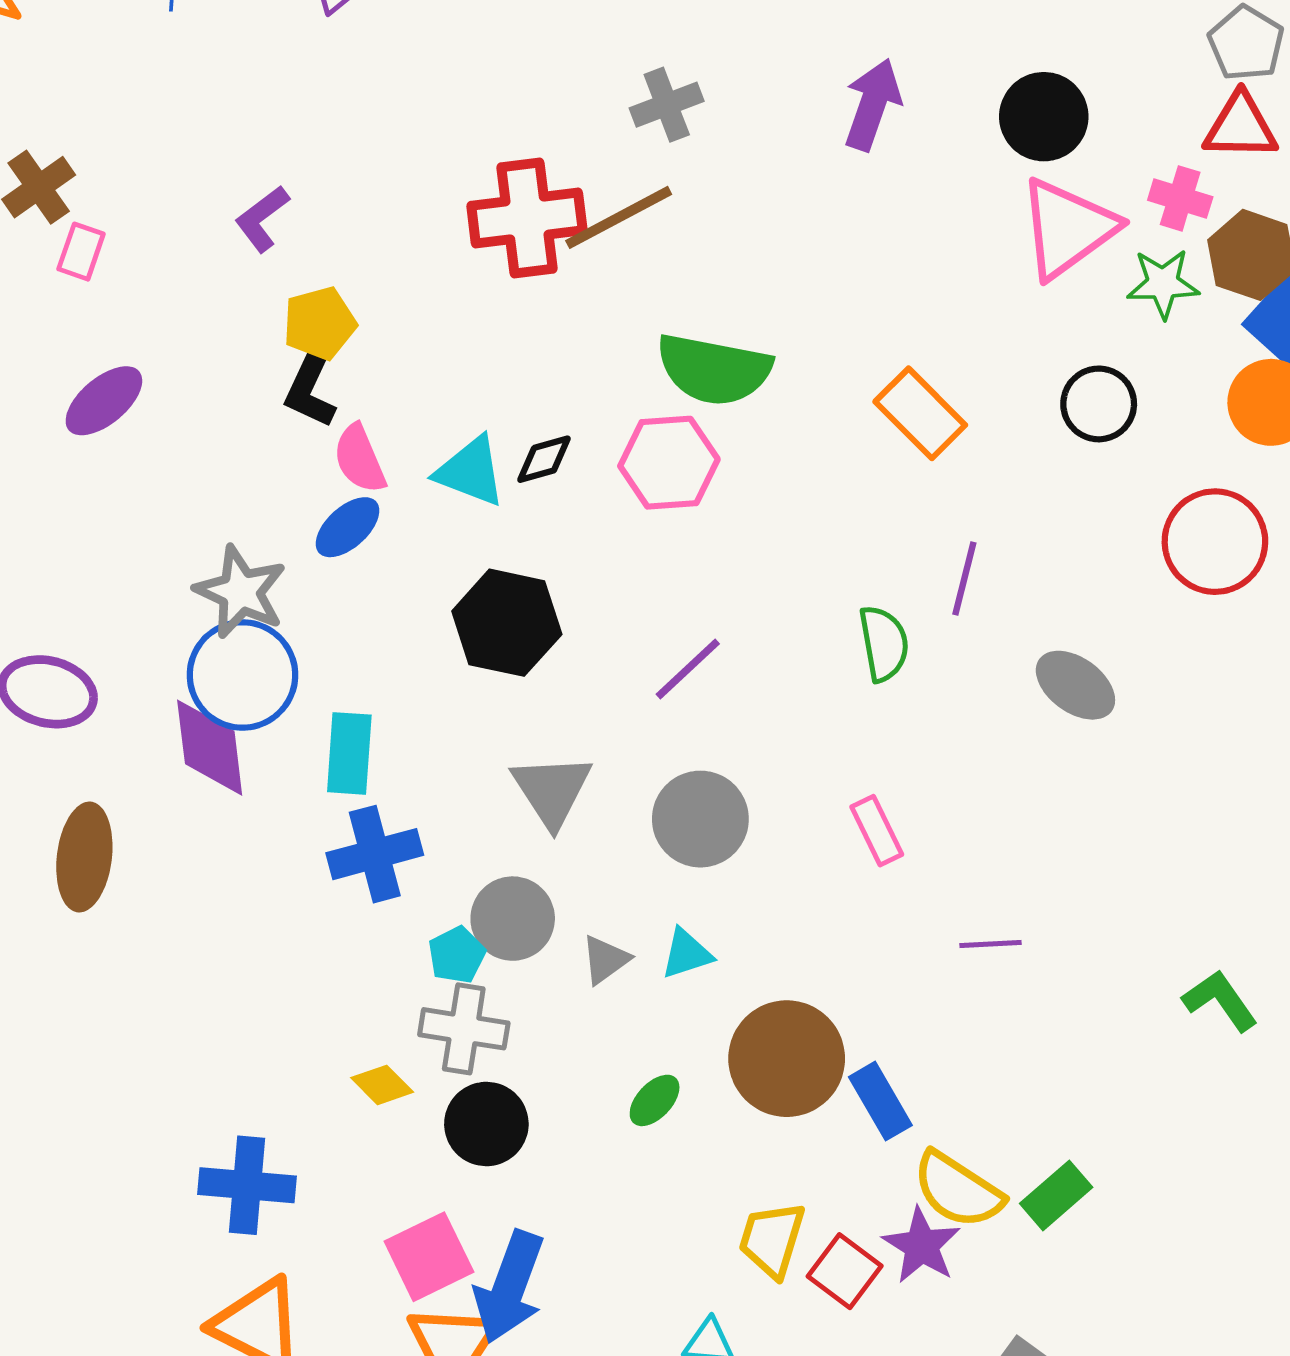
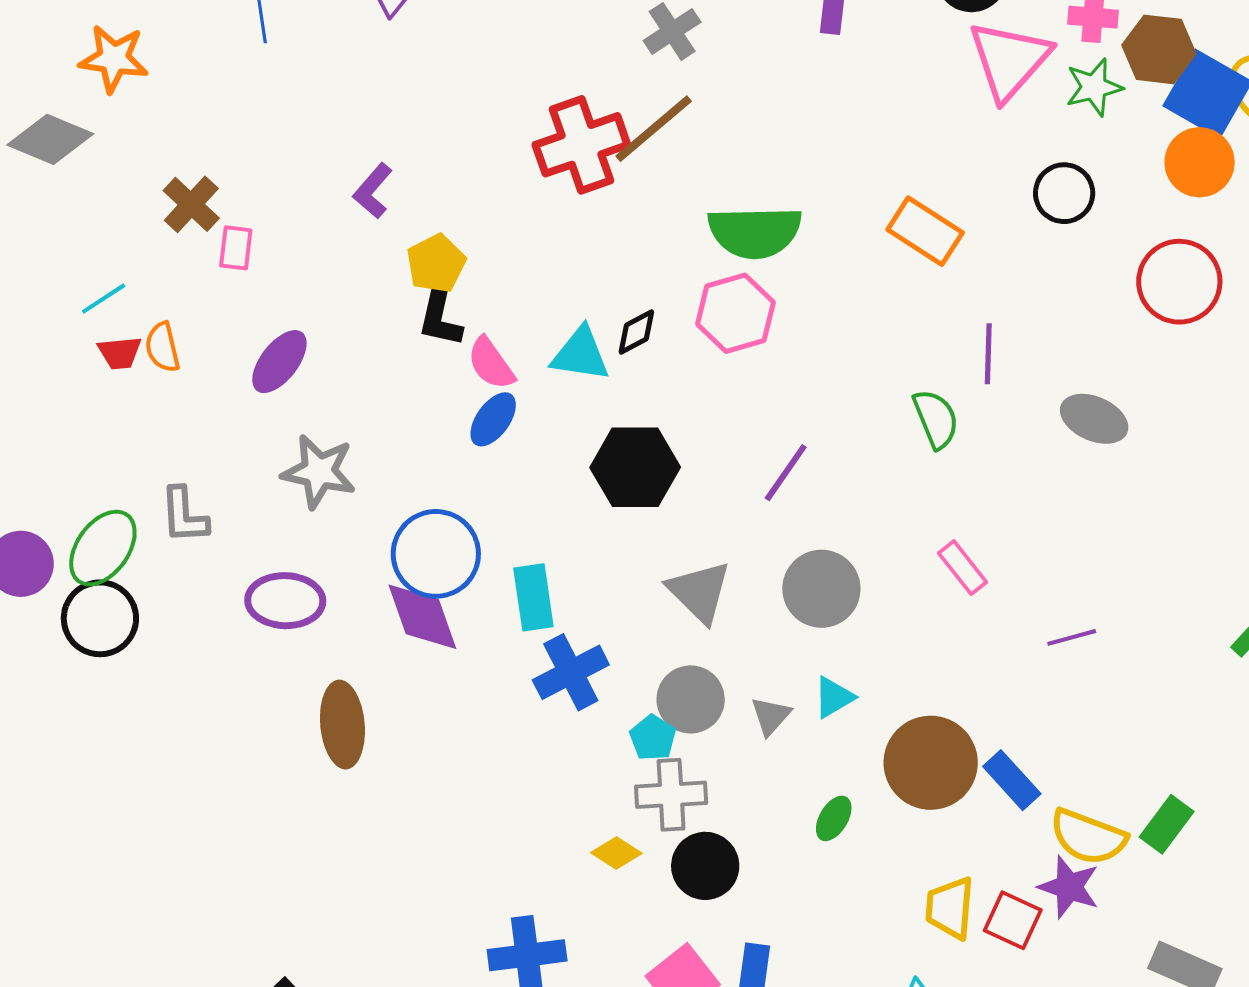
gray star: (241, 592) -> (319, 471), moved

